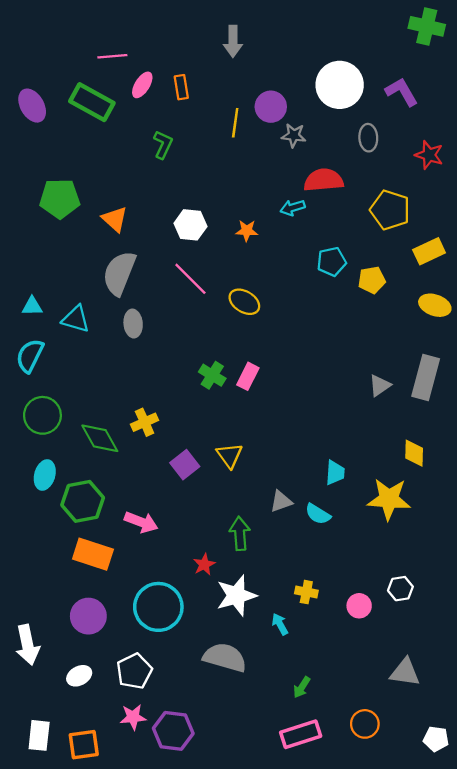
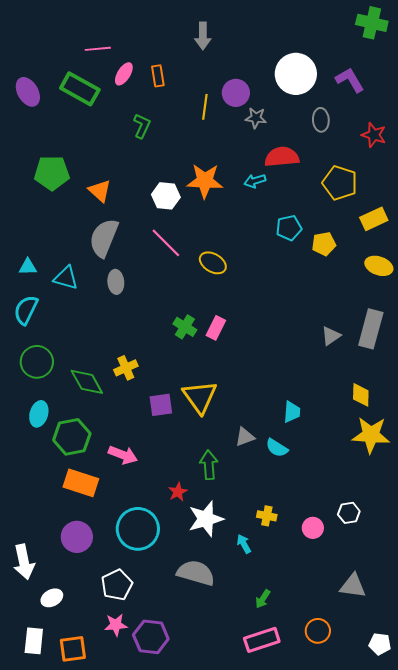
orange star: (247, 231) -> (205, 181), moved, size x1.8
yellow triangle: (229, 455) -> (200, 397), size x1.5
purple square: (185, 465) -> (161, 405), turned 30
yellow star: (389, 499) -> (371, 435), moved
white ellipse: (79, 676) -> (52, 598), moved

